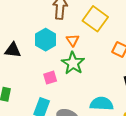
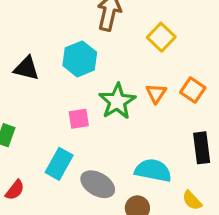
yellow square: (95, 19) -> (161, 37), size x0.7
orange triangle: (73, 40) -> (156, 93), moved

